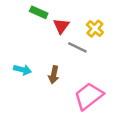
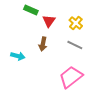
gray line: (77, 47) -> (75, 45), moved
brown arrow: (54, 75) -> (43, 44), moved

